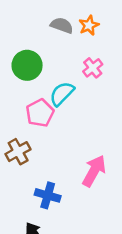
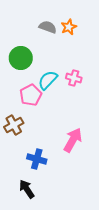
pink cross: (93, 68) -> (74, 78), moved, turned -35

